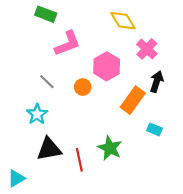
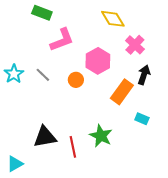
cyan star: (37, 114) -> (14, 74), moved

